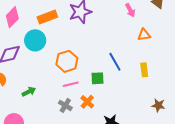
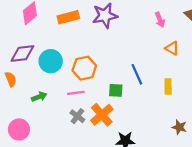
orange triangle: (144, 35) -> (172, 48), turned 32
cyan circle: (35, 40) -> (51, 61), moved
pink line: (71, 84) -> (76, 93), moved
orange cross: (87, 102) -> (102, 115), size x1.5

